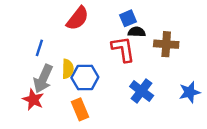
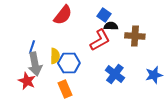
blue square: (128, 18) -> (104, 15), turned -32
blue line: (39, 48) -> (32, 47), moved
red L-shape: (123, 49) -> (100, 40), turned 70
gray arrow: (43, 79) -> (35, 64), turned -35

